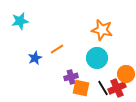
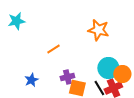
blue star: (35, 58) -> (31, 80), moved
cyan circle: (97, 58) -> (108, 68), moved

